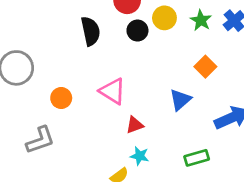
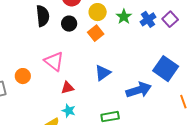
black circle: (137, 31) -> (69, 24), moved
orange square: (205, 67) -> (96, 33), moved
orange circle: (61, 98) -> (23, 76), moved

